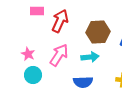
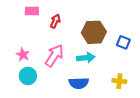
red arrow: (60, 21) -> (55, 21), size x0.6

